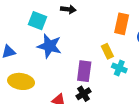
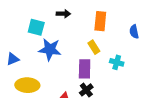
orange rectangle: (122, 24) -> (100, 21), moved
yellow rectangle: (107, 51) -> (94, 47), moved

